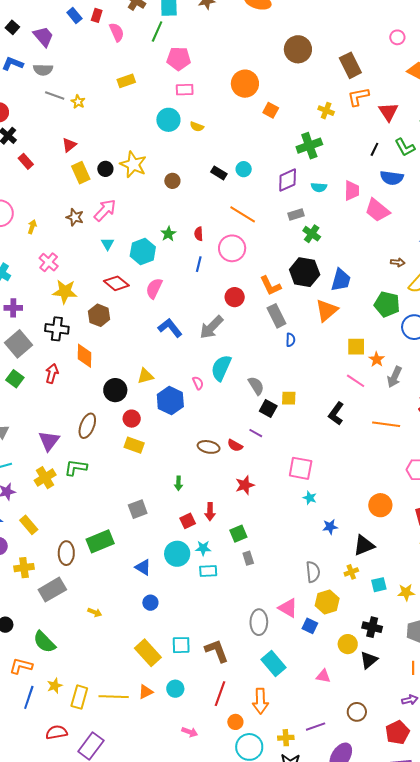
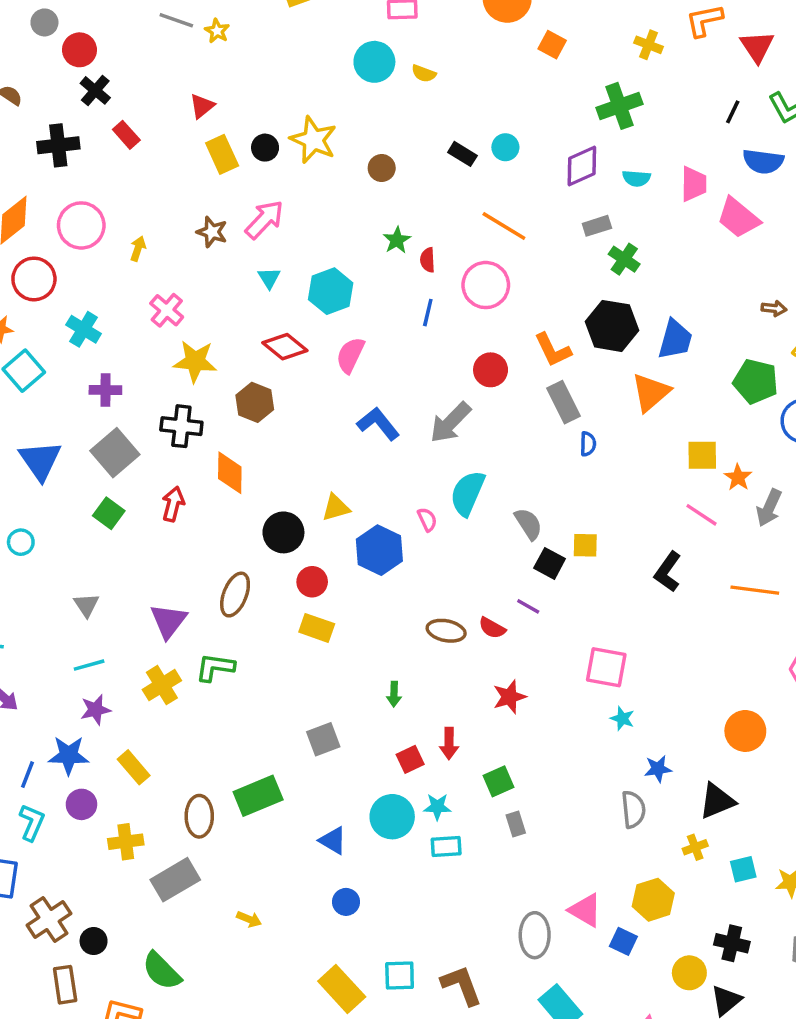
green star: (168, 234) -> (397, 240), moved
gray semicircle: (313, 572) -> (633, 809), moved

